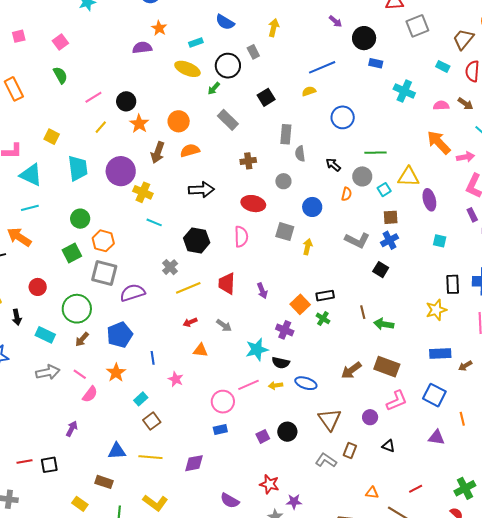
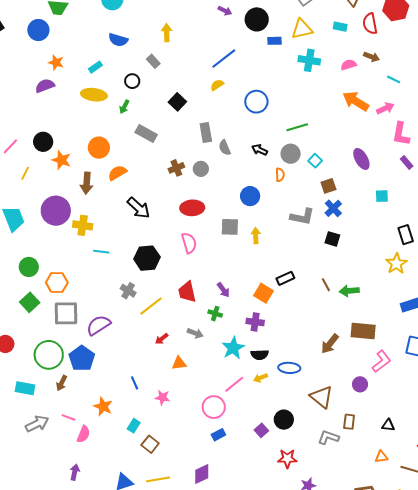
black circle: (228, 66) -> (132, 81), size x0.6
yellow triangle: (408, 177) -> (302, 29), moved
gray circle: (283, 181) -> (201, 169), moved
black arrow: (201, 190) -> (138, 208), turned 60
green cross: (323, 318) -> (215, 314), moved
blue pentagon: (120, 335) -> (82, 358), moved
black triangle: (388, 446) -> (388, 425), moved
red star: (269, 484) -> (287, 459), moved

